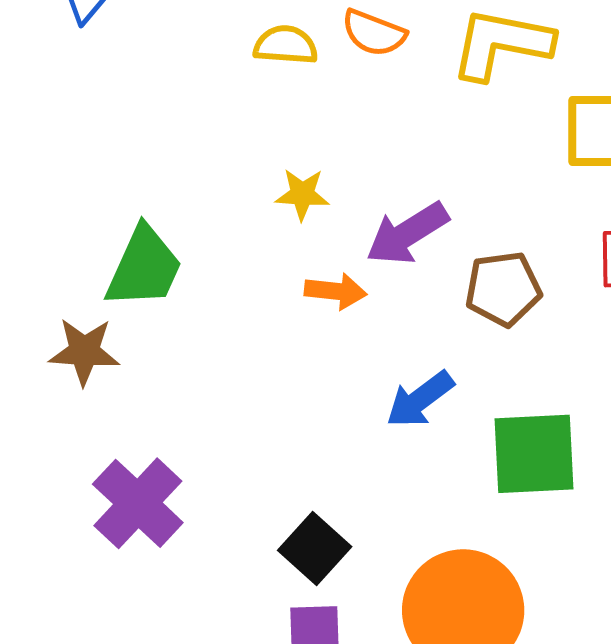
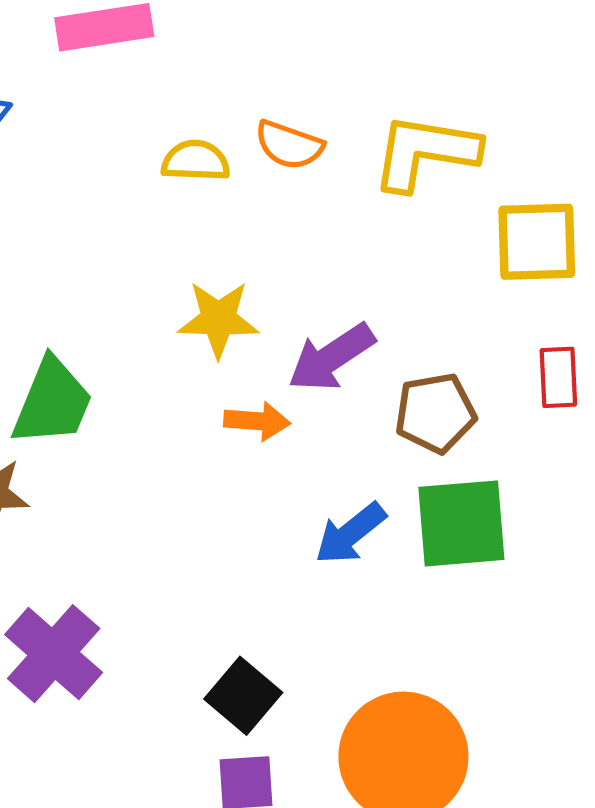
yellow star: (302, 194) -> (218, 319), size x1.4
green square: (534, 454) -> (461, 523), moved

